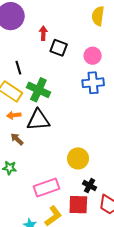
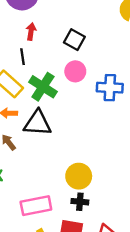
red arrow: (43, 33) -> (31, 31), moved
pink circle: (93, 56) -> (75, 71), moved
black cross: (90, 186) -> (80, 202), moved, turned -32

